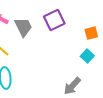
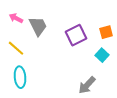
purple square: (54, 20) -> (76, 35), moved

